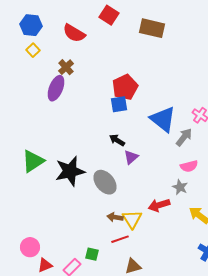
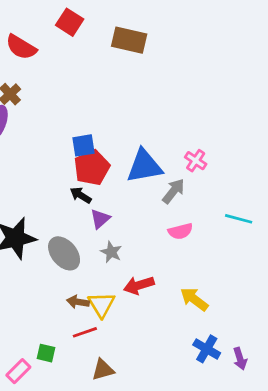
red pentagon: (125, 87) -> (92, 168), moved
blue triangle: (163, 119) -> (144, 166), turned -48
gray star: (180, 187) -> (111, 252), moved

